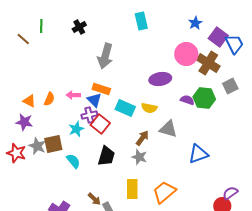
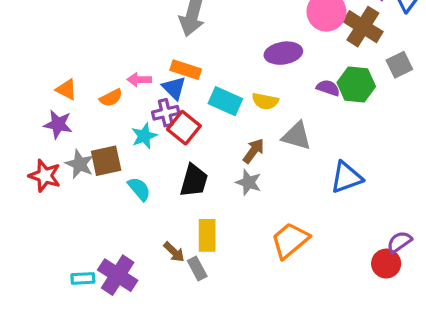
orange semicircle: (49, 99) -> (111, 98), moved, turned 40
yellow rectangle: (132, 189) -> (207, 235), moved

